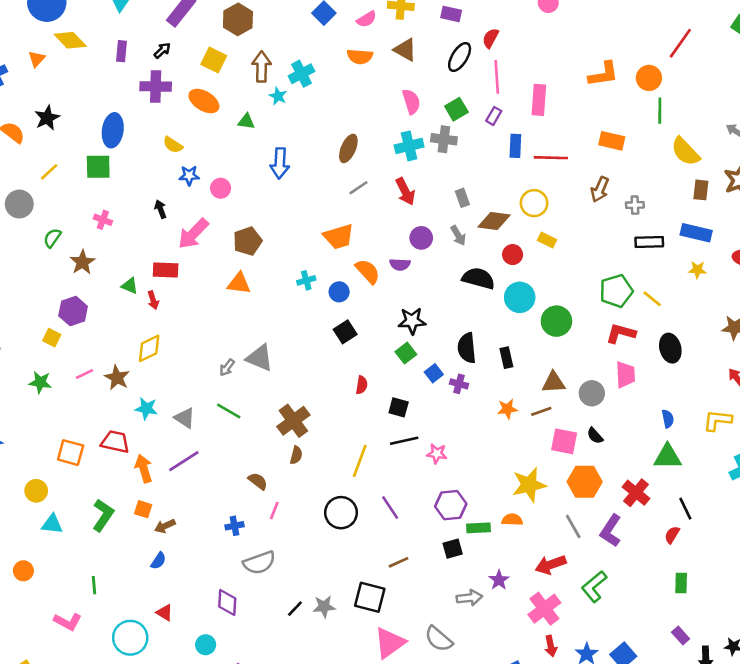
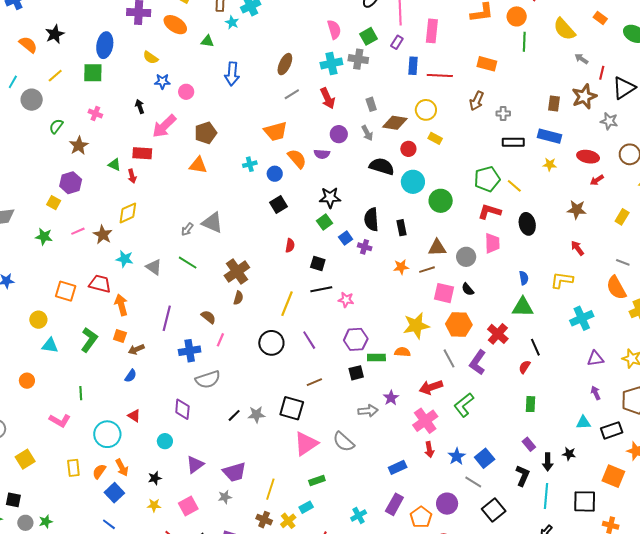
yellow semicircle: (685, 152) -> (564, 29), moved
purple line: (184, 461) -> (167, 318), moved, turned -45
blue cross: (234, 526) -> (190, 351), size x1.5

